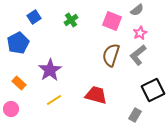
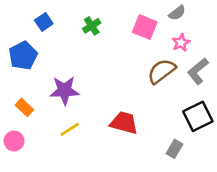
brown semicircle: (111, 55) -> (162, 71), moved, turned 35
gray L-shape: (138, 55) -> (198, 71), moved
purple star: (50, 70) -> (64, 91), turned 30

